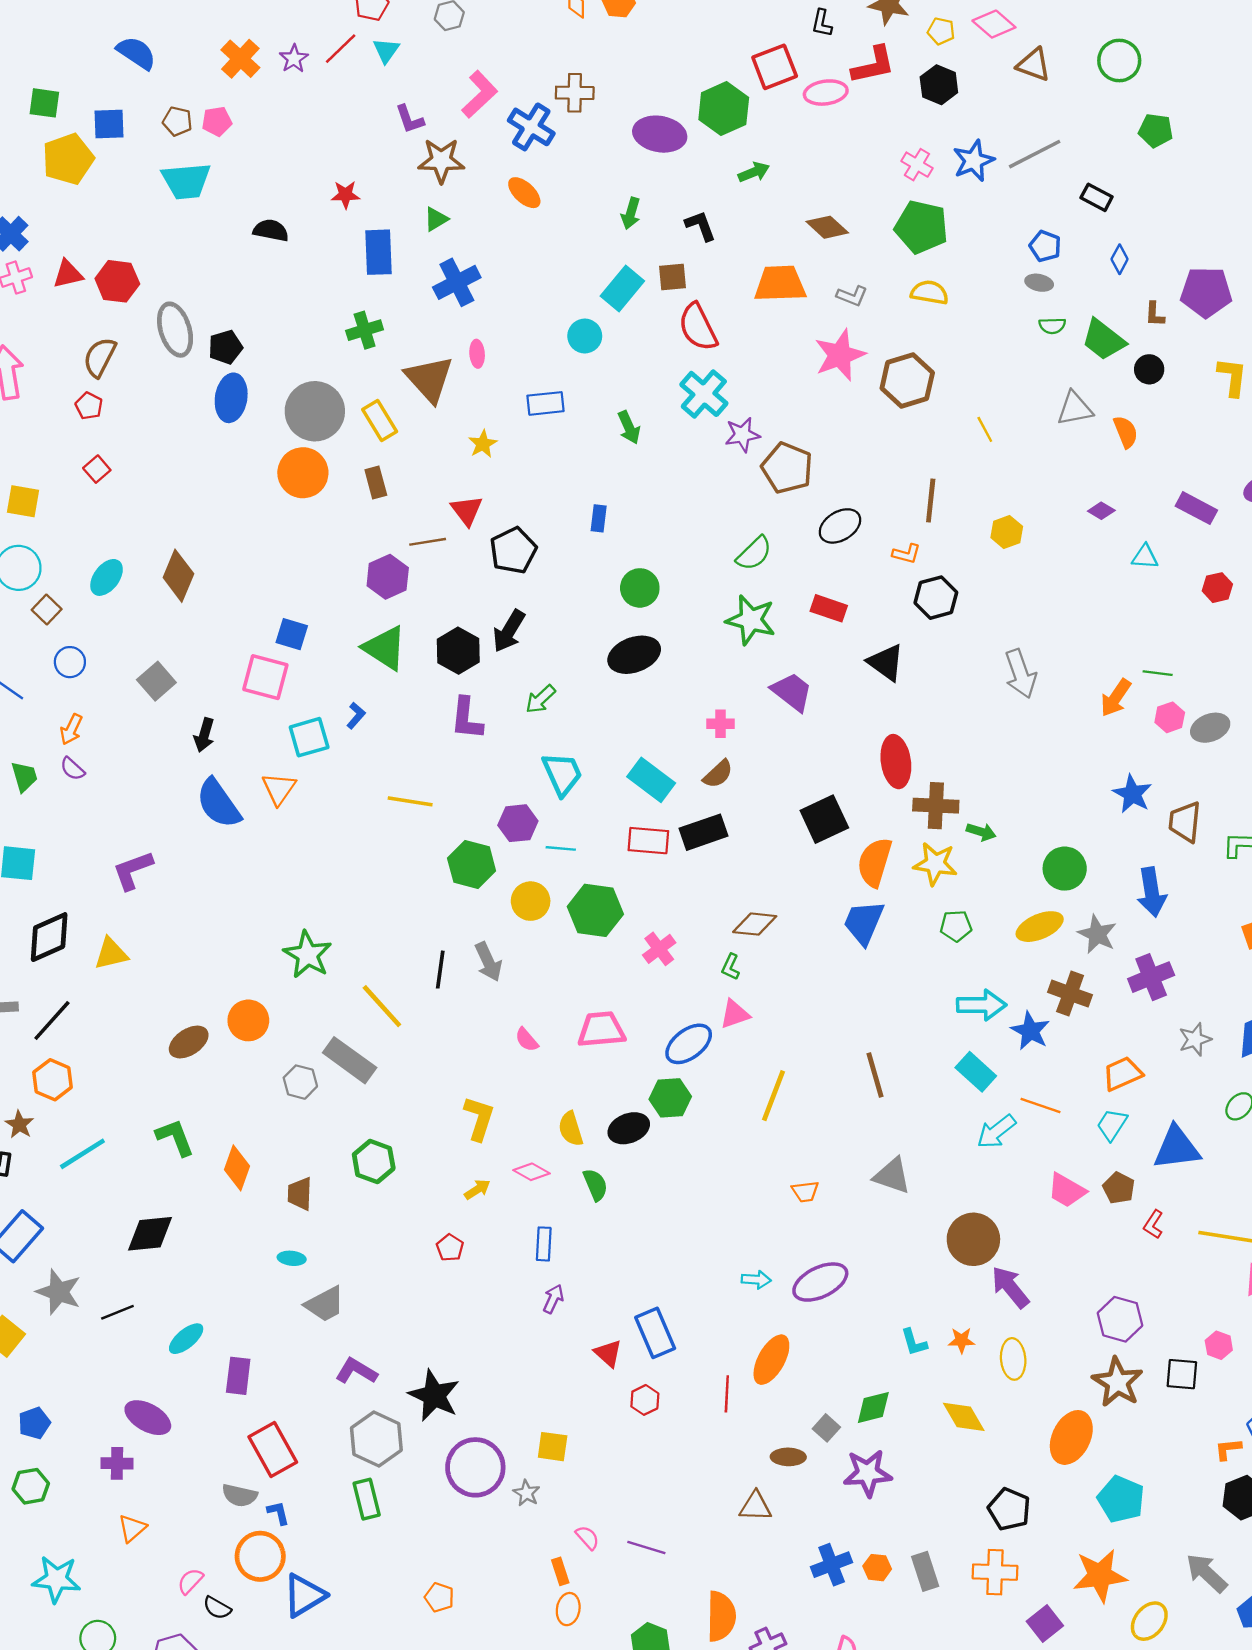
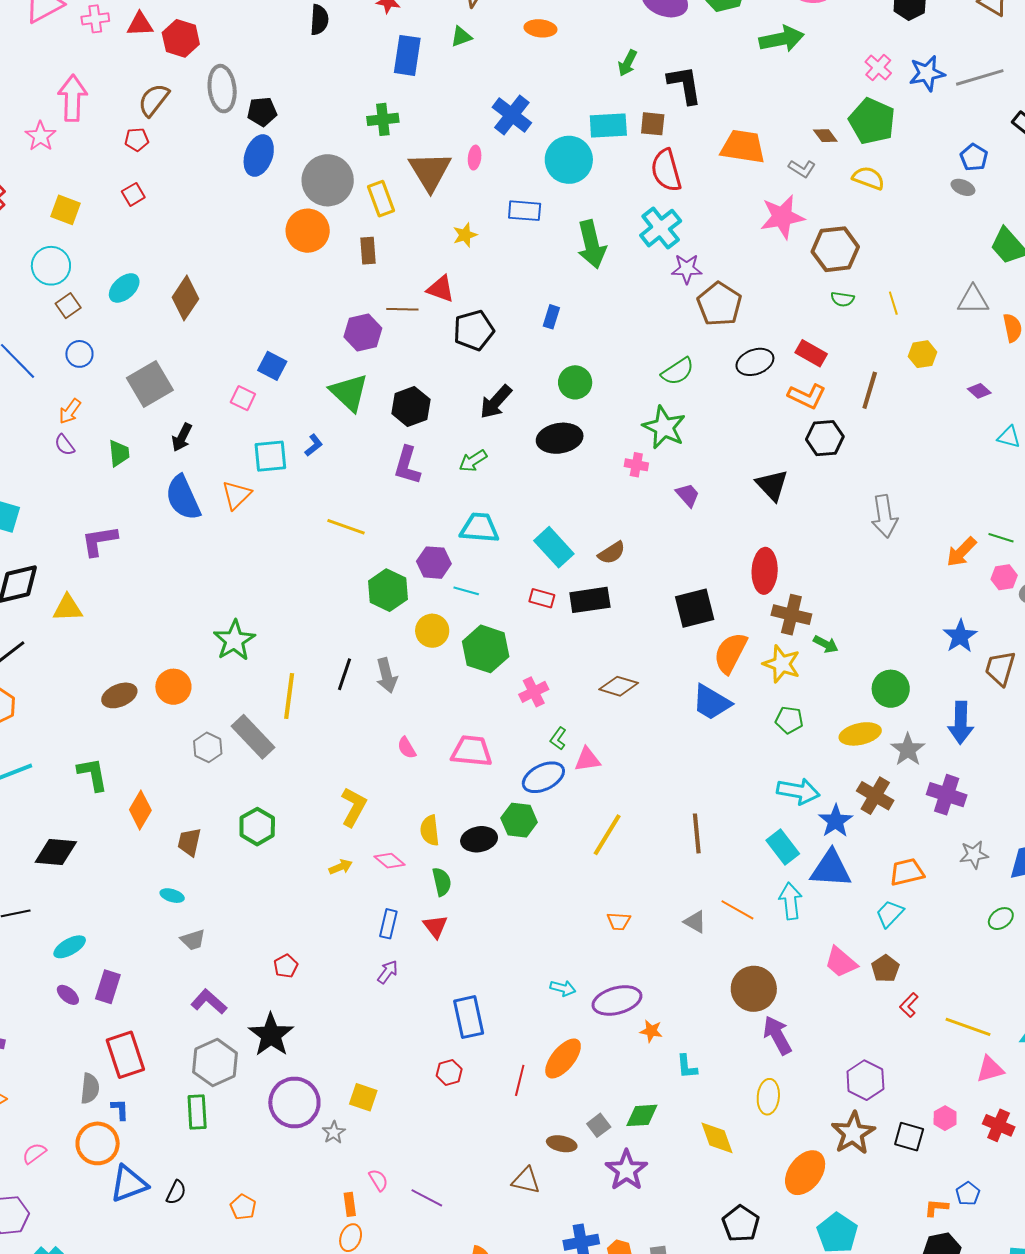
green arrow: (754, 172) -> (782, 39), moved, size x1.6
orange ellipse: (524, 193) -> (540, 28), turned -48
black L-shape: (700, 226) -> (685, 85), size x1.4
brown diamond: (827, 227) -> (825, 136), moved, size x0.7
black semicircle: (271, 230) -> (319, 20), turned 72
blue cross: (457, 282) -> (512, 115), moved, turned -36
cyan rectangle: (622, 288) -> (608, 125), turned 36
green semicircle: (1052, 326) -> (842, 299), moved
cyan circle: (585, 336) -> (569, 160), size x1.6
red pentagon: (89, 406) -> (137, 140), turned 30
green arrow: (629, 427) -> (592, 244), size x1.6
brown line: (931, 500) -> (870, 390), moved
red triangle: (467, 510) -> (441, 289), turned -44
yellow hexagon: (1007, 532) -> (922, 354), moved
orange L-shape: (906, 554) -> (807, 396), size x1.5
red rectangle: (829, 608) -> (811, 353), moved
black arrow: (509, 631) -> (496, 402), moved
pink square: (265, 677) -> (243, 398), size x0.6
gray square: (156, 681) -> (150, 384), size x1.4
purple trapezoid: (792, 692) -> (688, 495), size x0.7
pink cross: (720, 724) -> (636, 465), moved
cyan trapezoid: (562, 774) -> (479, 528), turned -72
green trapezoid: (24, 777) -> (119, 453), moved
red rectangle: (648, 841) -> (542, 598), size x0.7
blue trapezoid: (864, 922) -> (712, 702), turned -93
green L-shape: (731, 967) -> (558, 738), moved
purple cross: (1151, 977) -> (947, 795), turned 30
yellow line: (382, 1006) -> (289, 696), turned 39
orange line: (1040, 1105) -> (737, 910), moved
cyan arrow: (996, 1131) -> (791, 901), turned 111
blue triangle: (1177, 1148) -> (831, 869), moved
gray triangle: (892, 1176) -> (695, 922), size x0.7
red pentagon: (450, 1248) -> (286, 966), moved
gray trapezoid: (325, 1304) -> (193, 940), size x0.7
orange star: (961, 1340) -> (651, 1031), moved
red triangle: (608, 1353) -> (435, 926), moved
purple ellipse: (148, 1418) -> (68, 995), moved, size x0.6
purple star: (868, 1473) -> (626, 1170), turned 30
gray semicircle: (240, 1495) -> (90, 1088), turned -108
black semicircle: (217, 1608) -> (176, 1192), moved, turned -105

